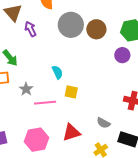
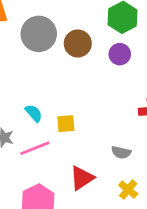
brown circle: (96, 29) -> (78, 43), moved
cyan semicircle: (57, 72) -> (34, 113), moved

